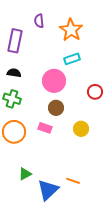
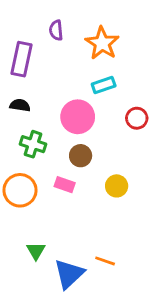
red circle: (95, 92) -> (137, 118), moved
green cross: (12, 99) -> (33, 144), moved
green triangle: (25, 174) -> (36, 251), turned -32

